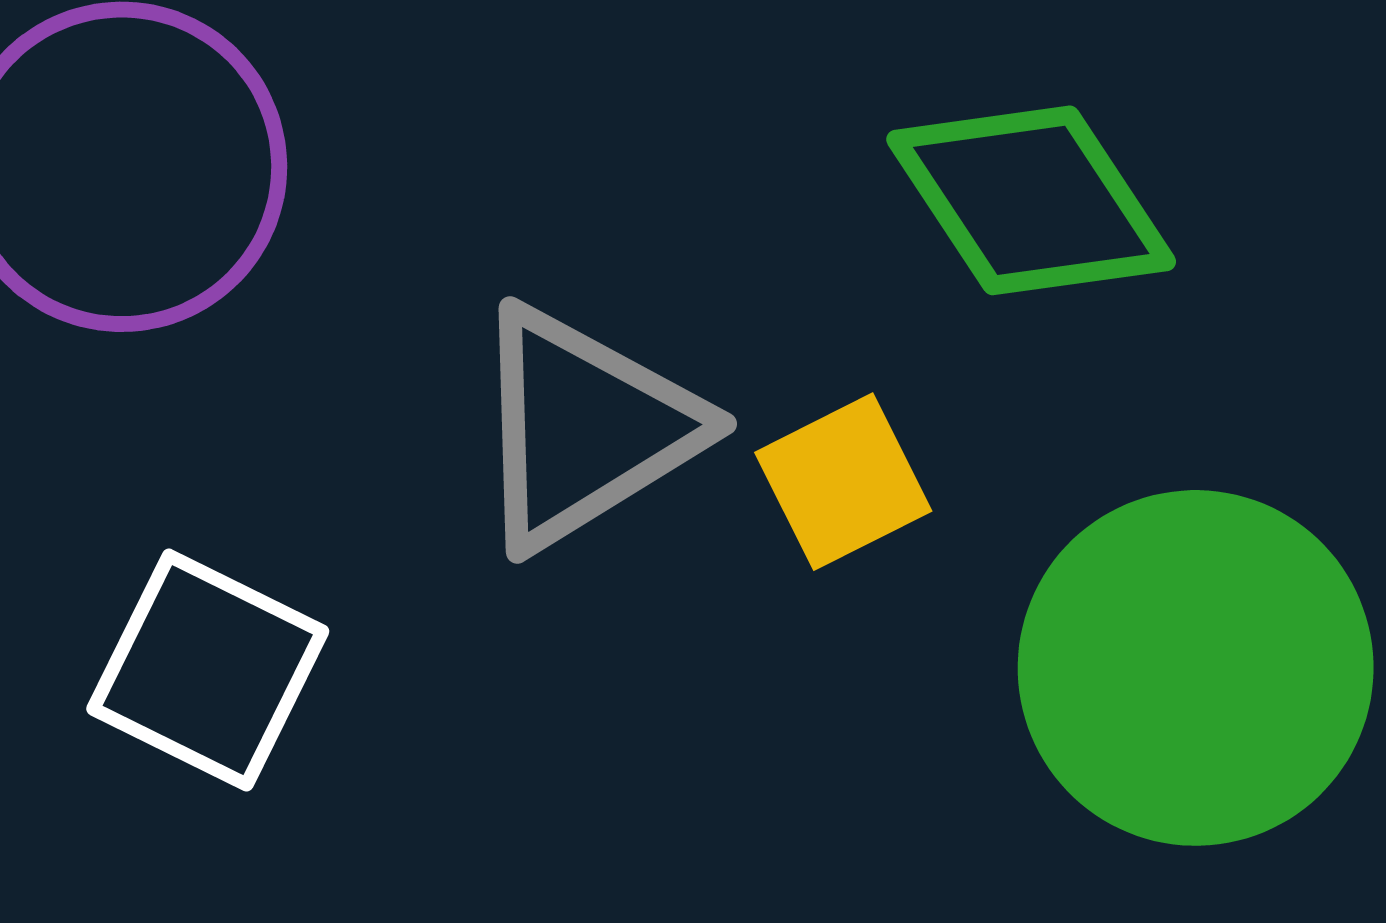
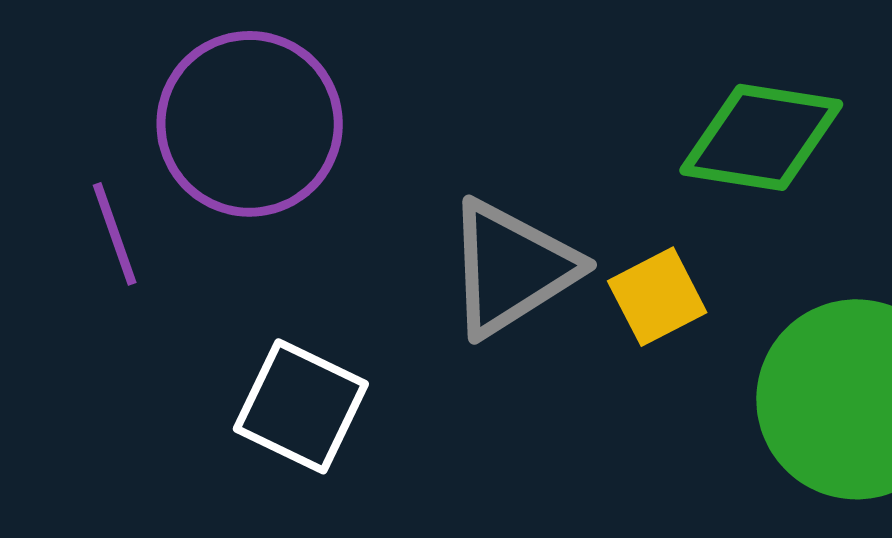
green diamond: (1031, 200) -> (761, 137), turned -47

